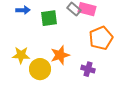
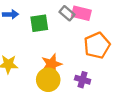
yellow circle: (40, 69) -> (48, 80), moved

